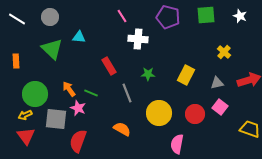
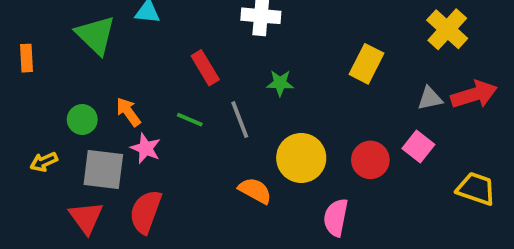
yellow cross: (224, 52) -> (447, 29), moved, size x1.5
yellow rectangle: (186, 75) -> (367, 64), moved
gray triangle: (217, 83) -> (430, 98), moved
green line: (91, 93) -> (190, 120), moved
green circle: (35, 94) -> (82, 120), moved, size x0.6
orange semicircle: (122, 129) -> (255, 191), moved
red triangle: (26, 136) -> (86, 218), moved

